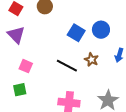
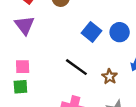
brown star: (91, 60) -> (110, 77), moved
pink square: (26, 66) -> (23, 67), moved, turned -32

